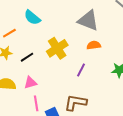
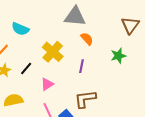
orange semicircle: (94, 45) -> (87, 39), turned 72
pink triangle: (30, 83) -> (47, 84), moved

